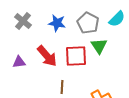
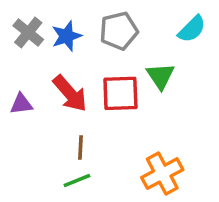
blue star: (57, 23) -> (67, 36), moved, turned -30
gray pentagon: (88, 23) -> (119, 31), moved, turned 30
brown line: (62, 87) -> (80, 147), moved

